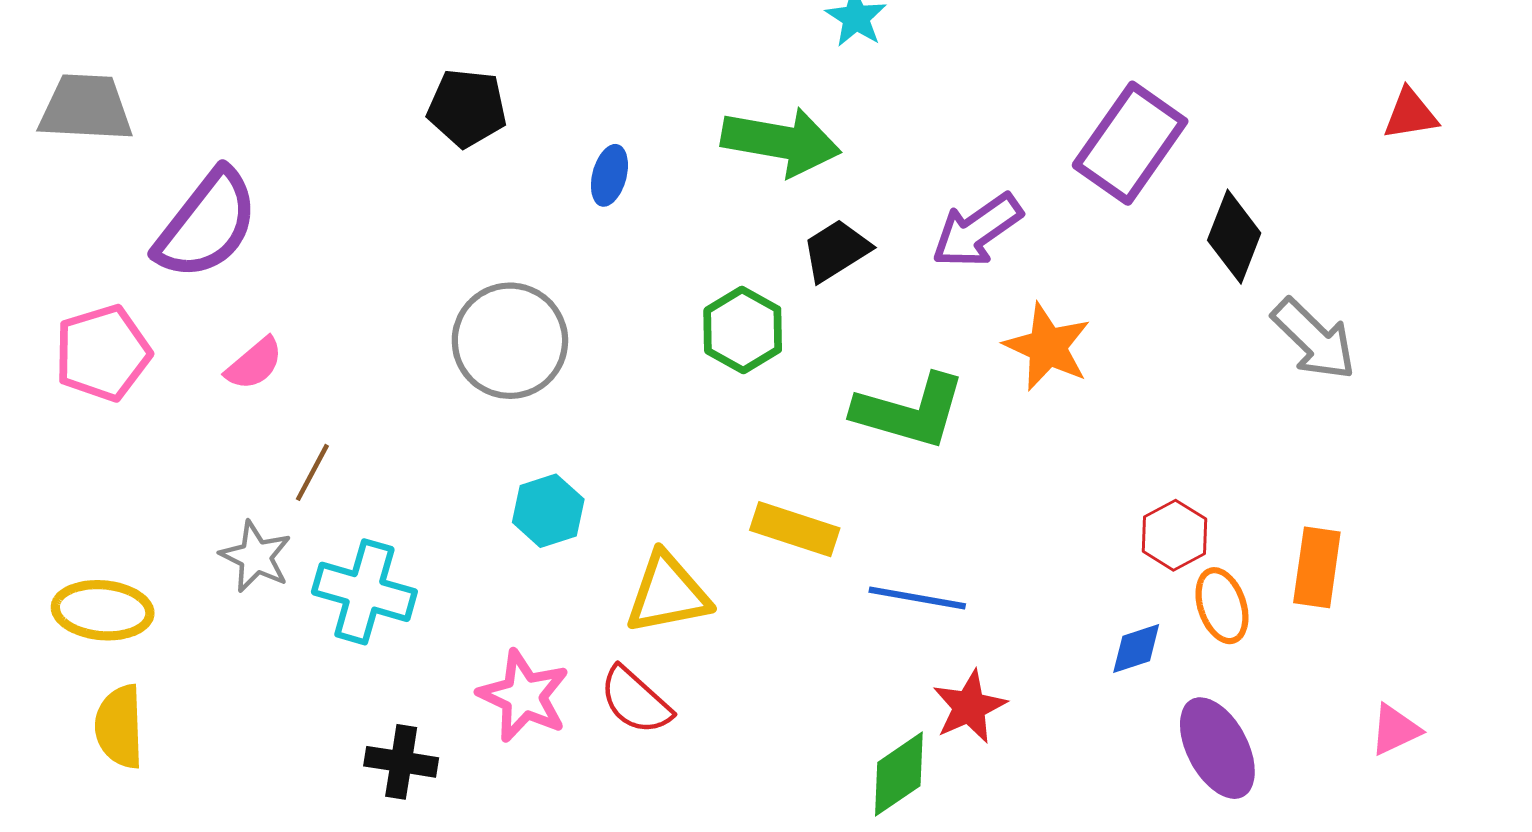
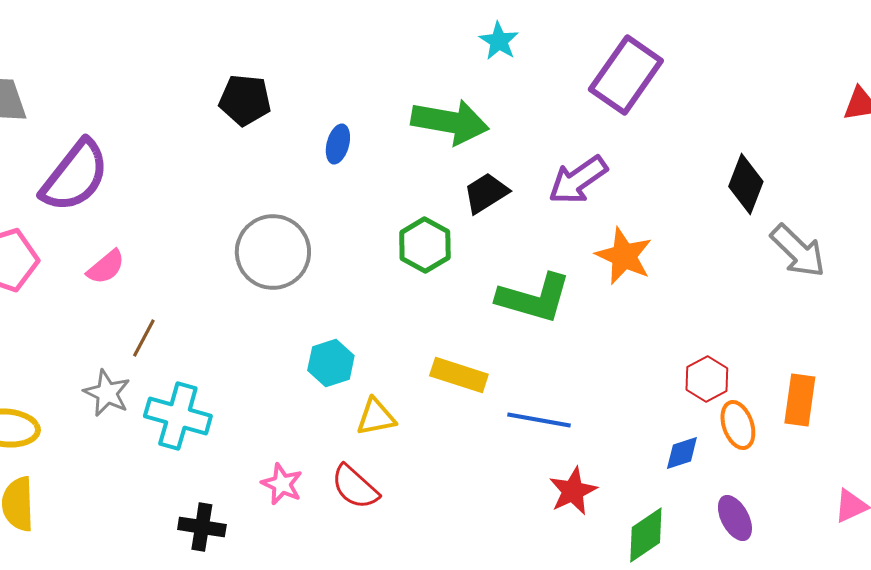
purple rectangle: (1130, 143) -> (626, 75), moved
cyan hexagon: (548, 511) -> (331, 363), moved
yellow triangle: (668, 593) -> (376, 417), size x0.7
pink star: (524, 696) -> (282, 484), size x0.7
purple ellipse: (1217, 748) -> (735, 518), size x0.7
green diamond: (899, 774) -> (646, 535), moved

